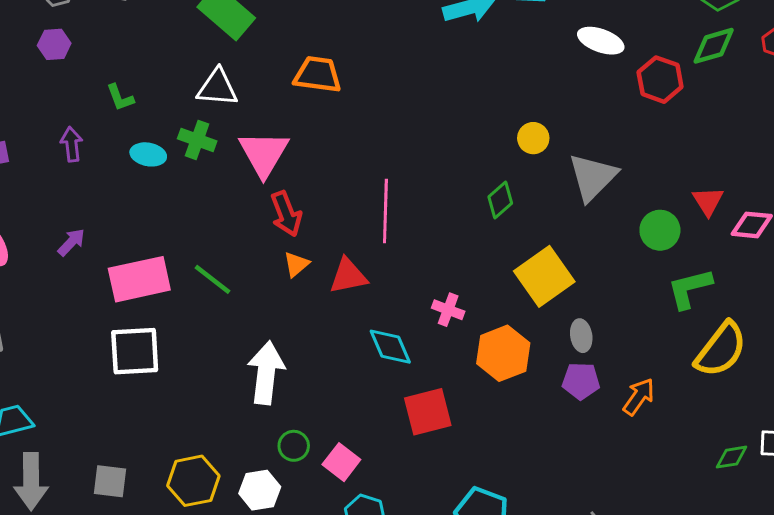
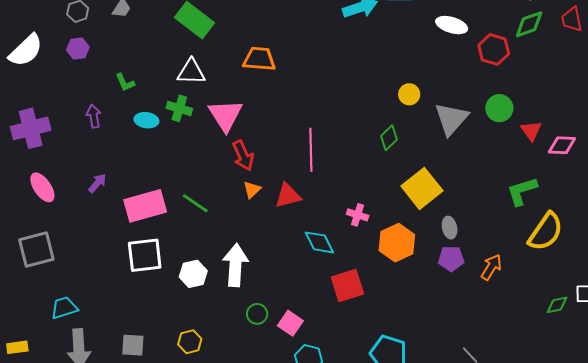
green circle: (660, 230) -> (499, 108), moved
yellow hexagon: (193, 481) -> (190, 342), size x0.7
white hexagon: (260, 490) -> (193, 274), moved

